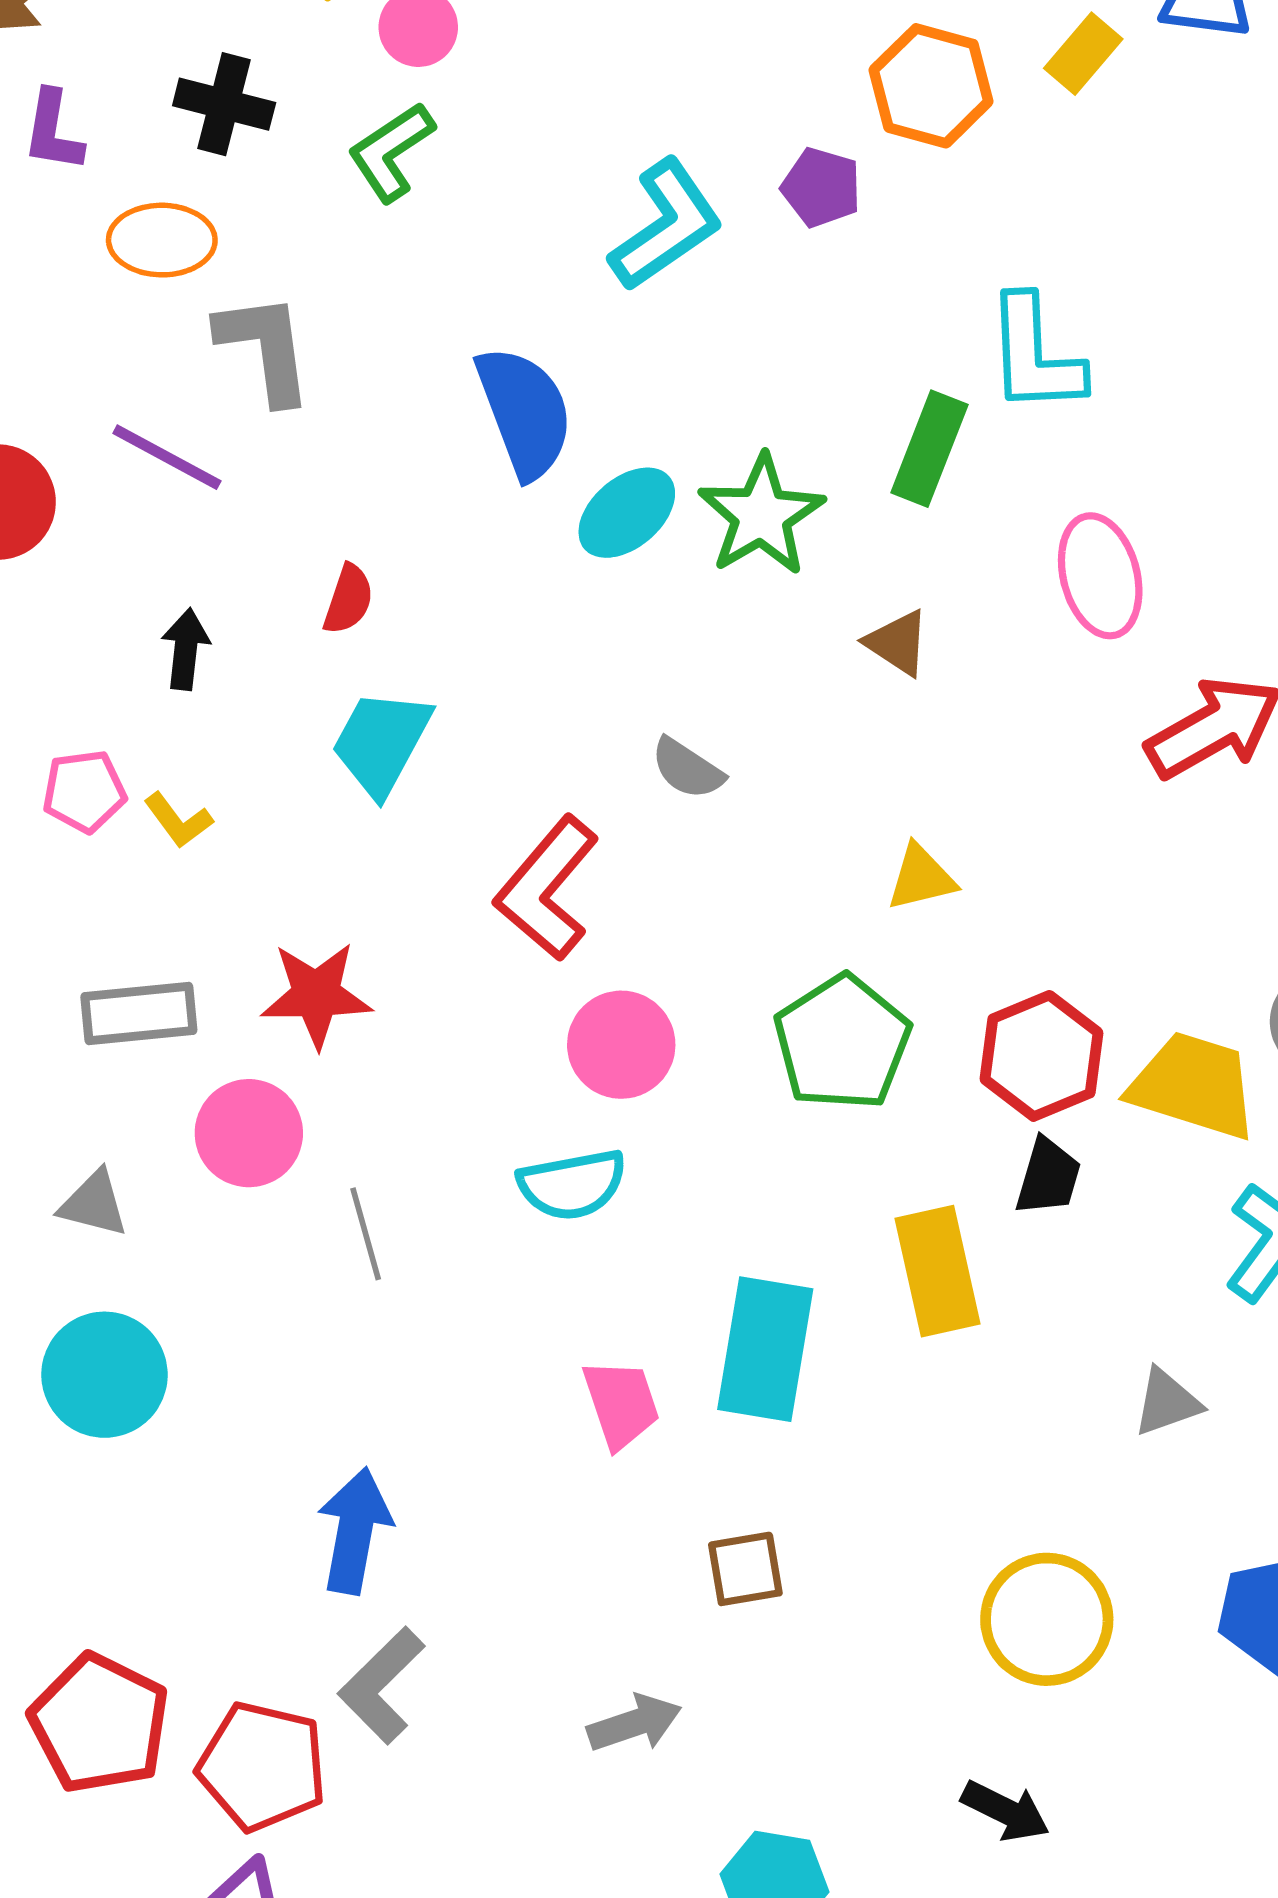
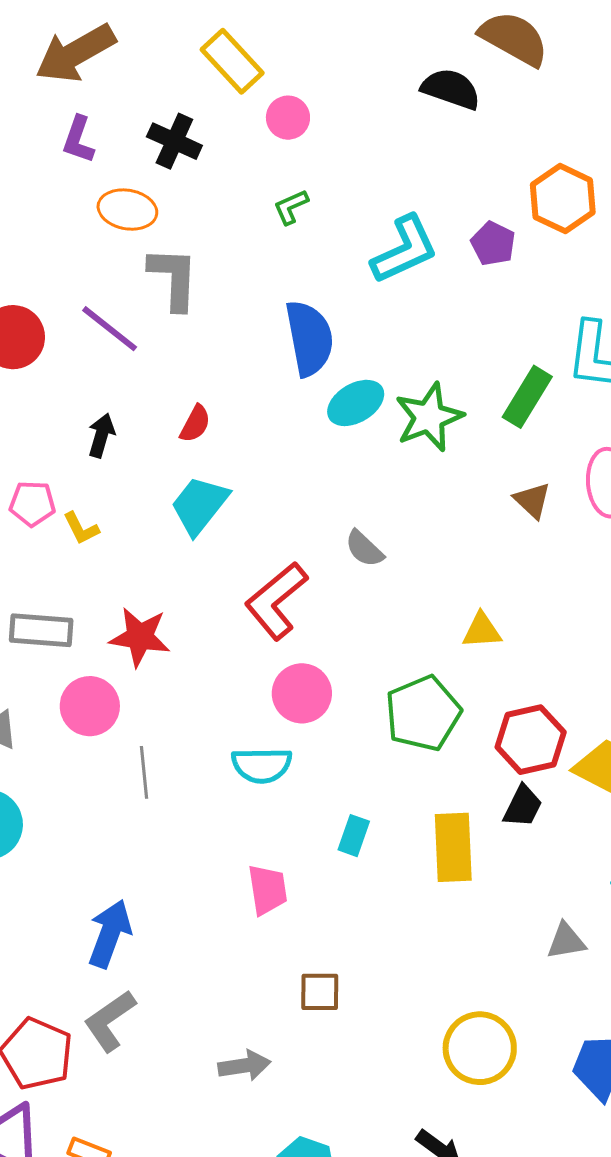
green L-shape: (391, 152) -> (291, 207), moved, size x0.7
brown triangle: (898, 643) -> (532, 500), moved
cyan rectangle: (765, 1349) -> (354, 836), moved, size x0.5

